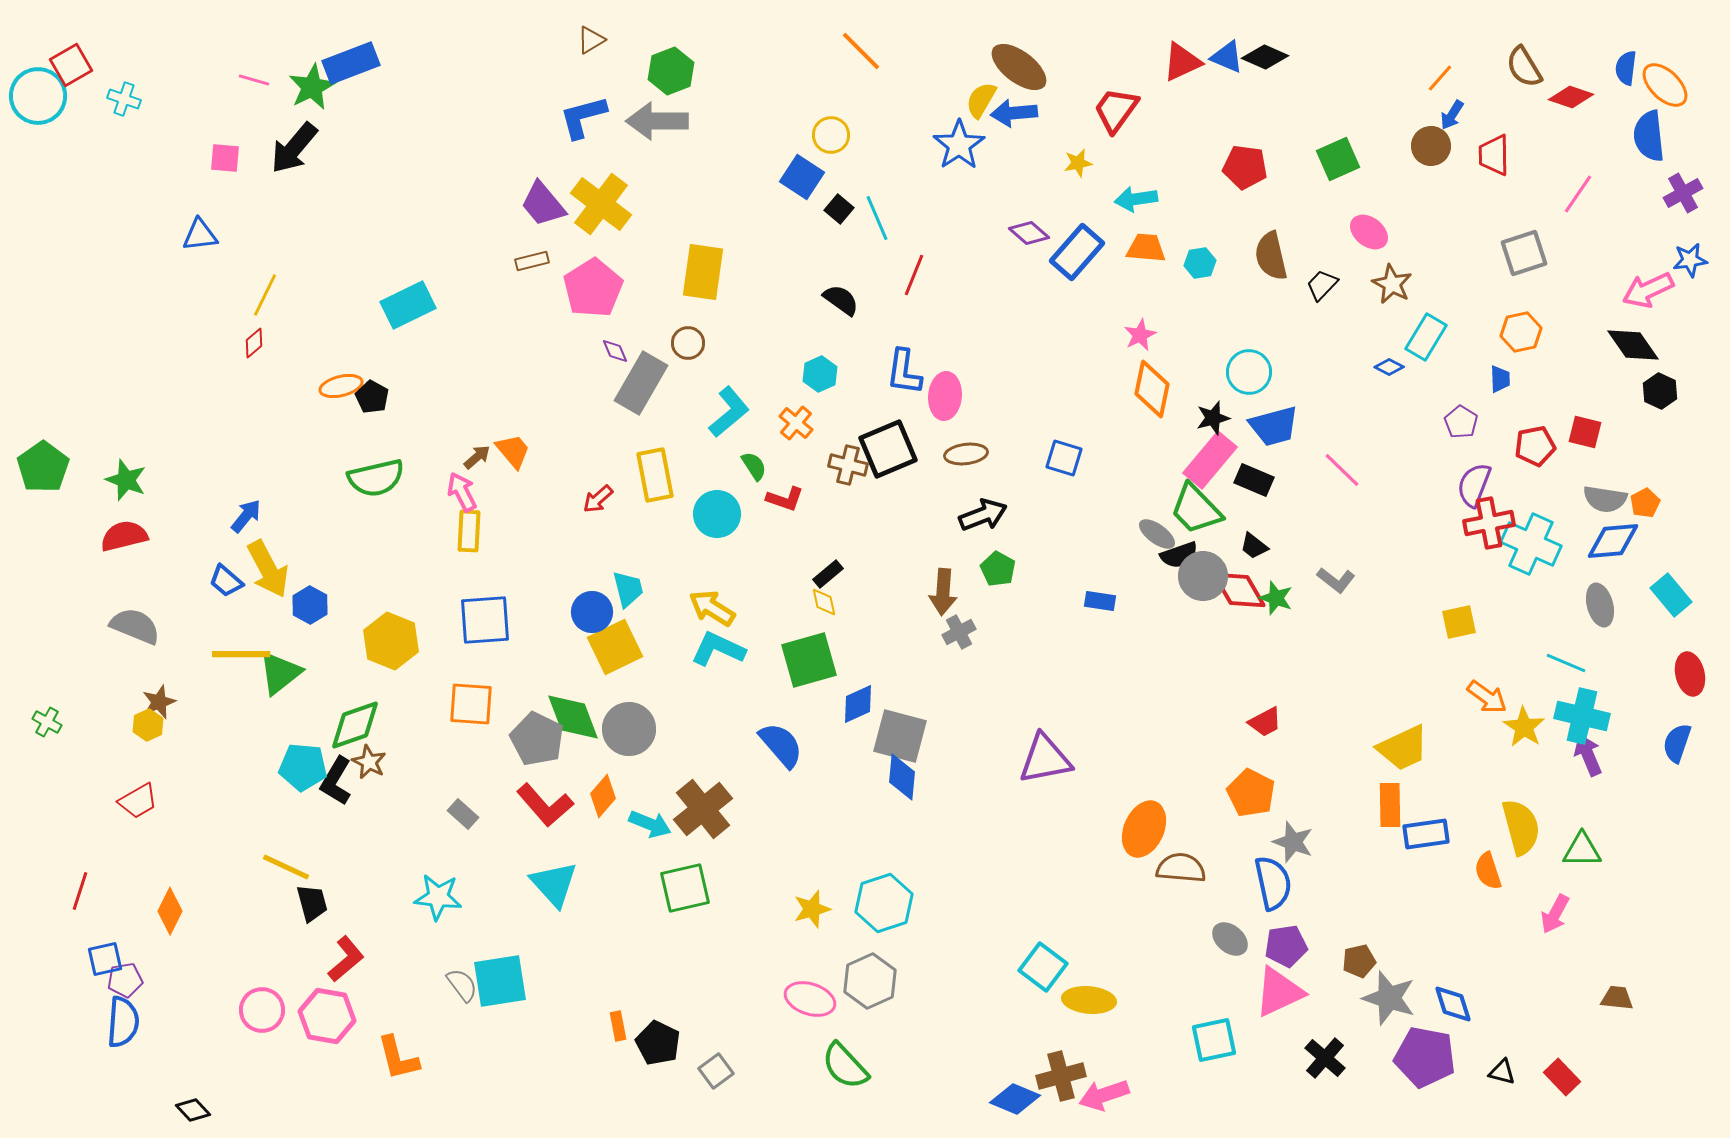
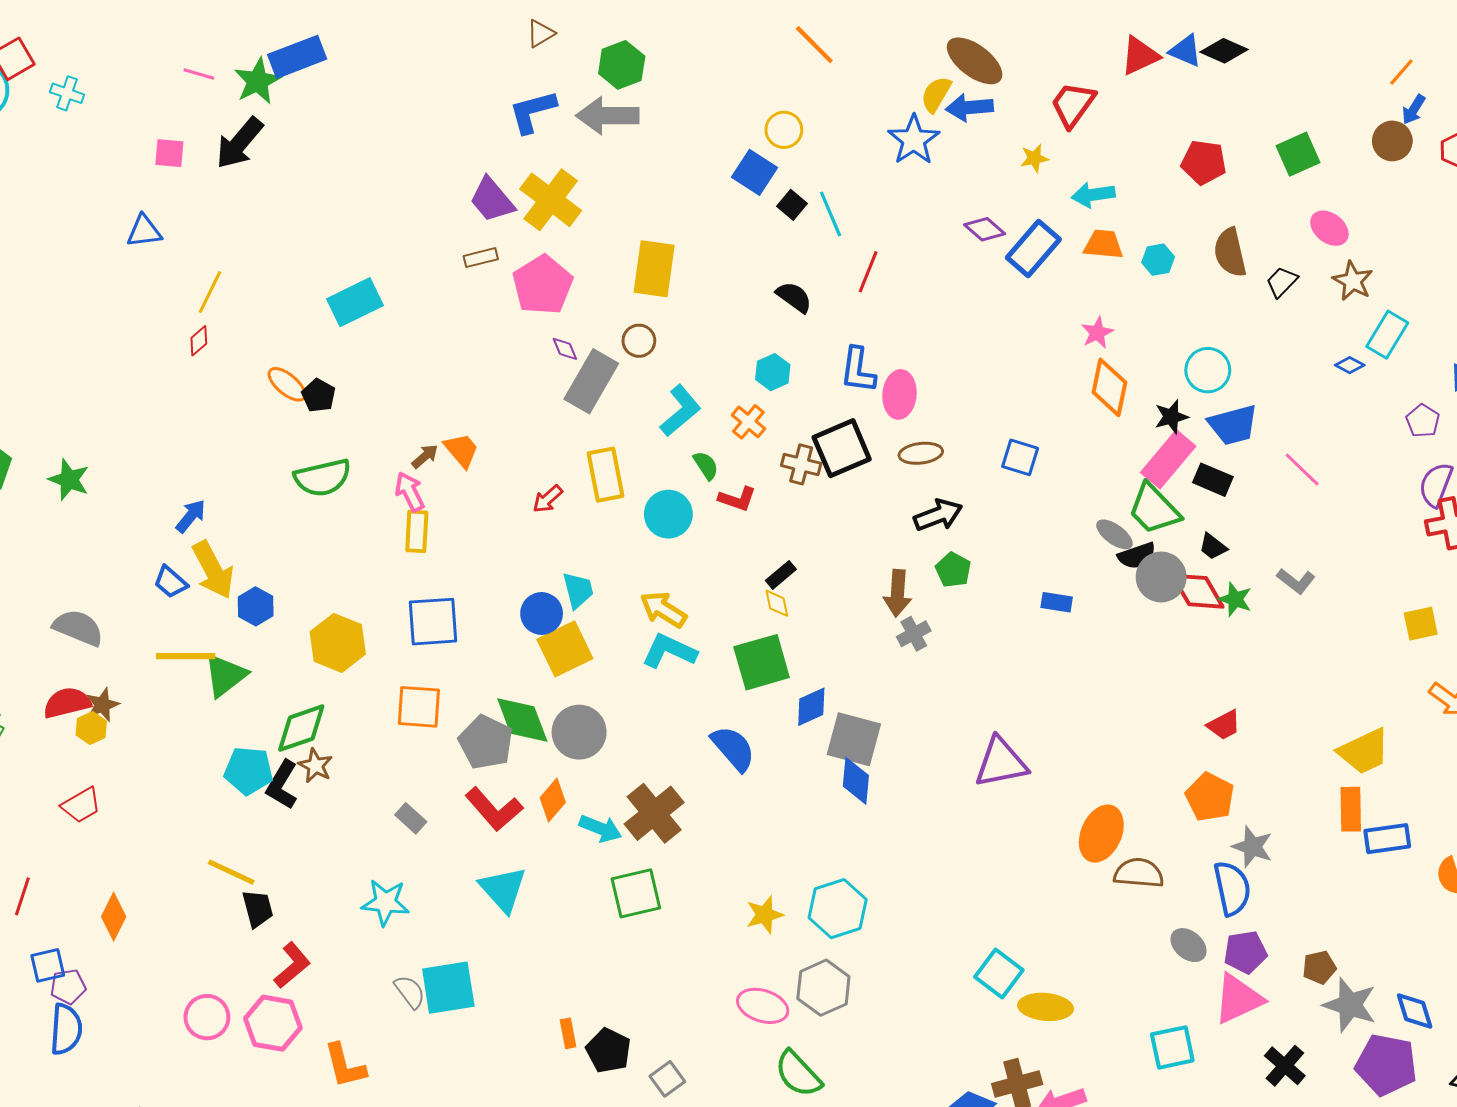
orange ellipse: (341, 386) -> (287, 384), turned 54
red semicircle: (124, 536) -> (67, 703), moved

